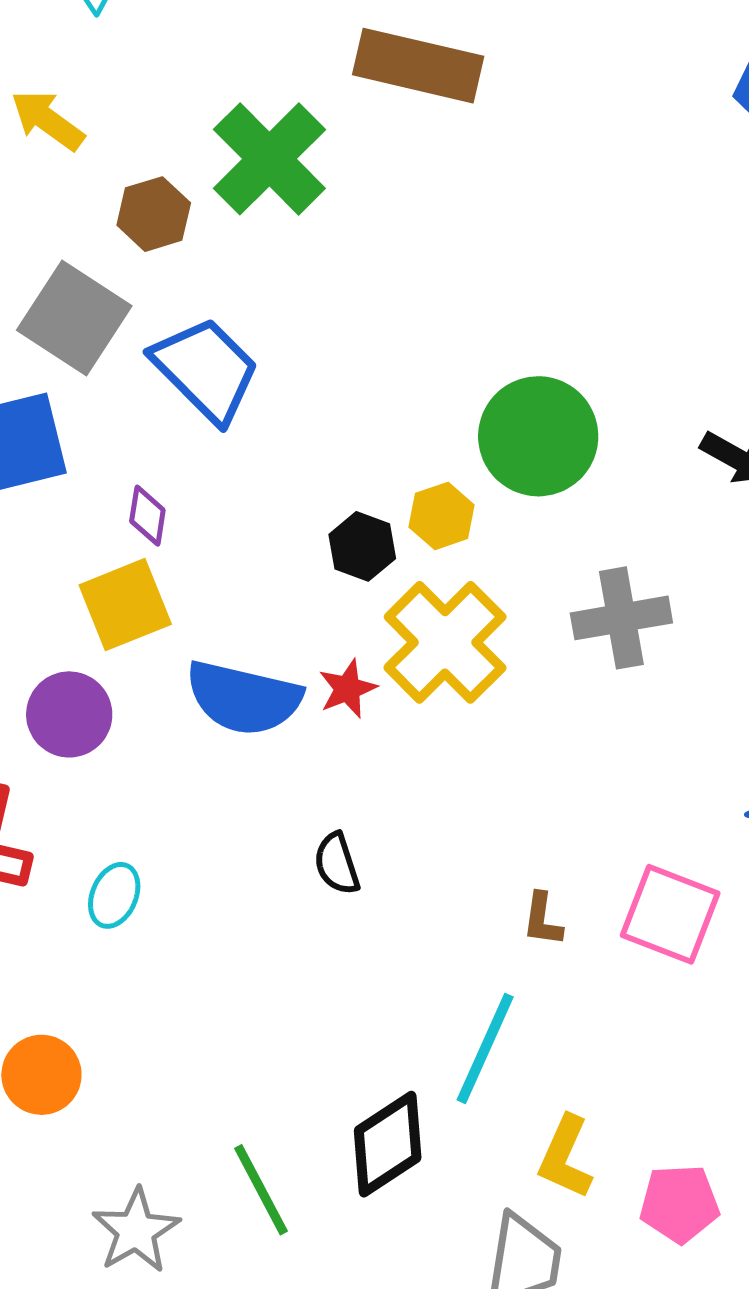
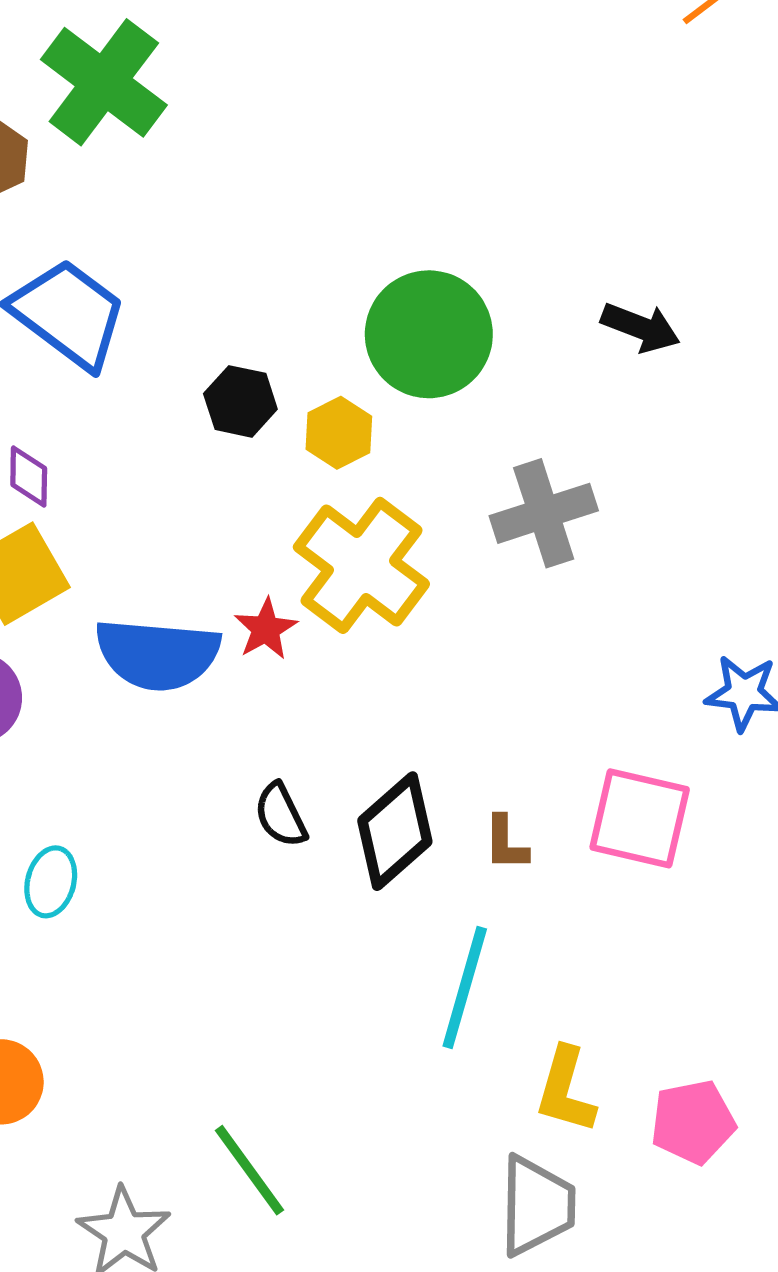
black hexagon: (362, 546) -> (240, 401), moved
black diamond: (388, 1144) -> (395, 831), moved

